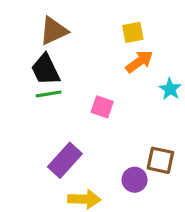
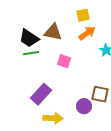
brown triangle: (54, 31) -> (53, 32), moved, turned 36
black trapezoid: (45, 70) -> (29, 38), turned -30

